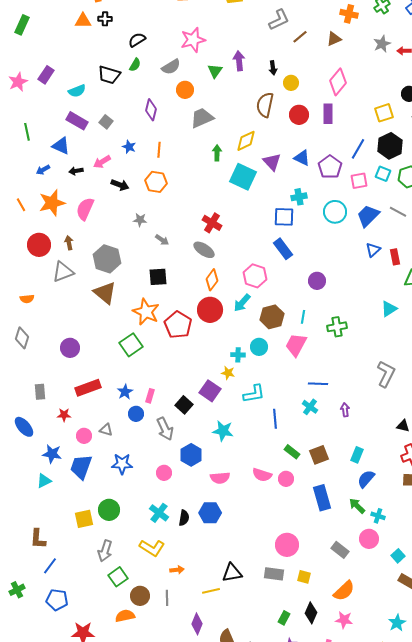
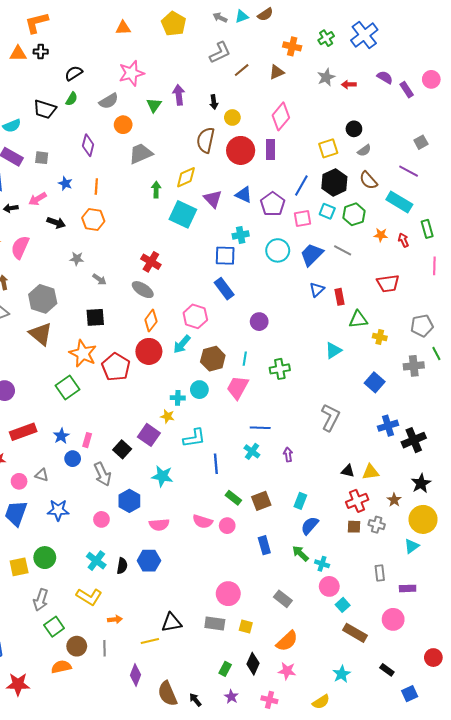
red circle: (299, 115) -> (241, 150), size x1.4
gray square: (106, 122) -> (42, 158), turned -32
blue rectangle: (322, 498) -> (264, 545), size x0.7
pink circle: (369, 539) -> (329, 586), moved

